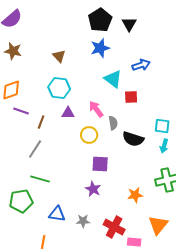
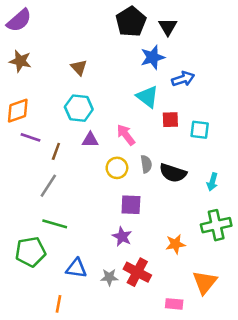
blue star: (100, 48) -> (153, 57), moved
gray semicircle: (113, 123) -> (146, 164), moved
cyan square: (162, 126) -> (200, 130), moved
red cross: (114, 227) -> (137, 272), moved

